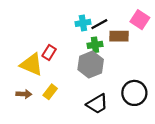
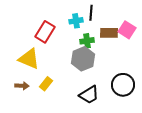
pink square: (140, 20) -> (127, 30), moved
black line: (99, 24) -> (91, 13), moved, turned -56
red rectangle: (49, 52) -> (45, 32), moved, size x1.5

